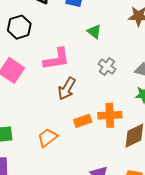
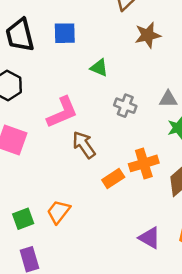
brown arrow: (67, 89) -> (84, 145), turned 130
orange trapezoid: (47, 138) -> (59, 212), moved

